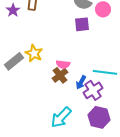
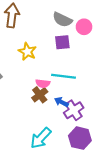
yellow star: (34, 53) -> (27, 52), moved
cyan line: (105, 72) -> (63, 76), moved
blue arrow: (81, 82) -> (61, 102), turned 88

